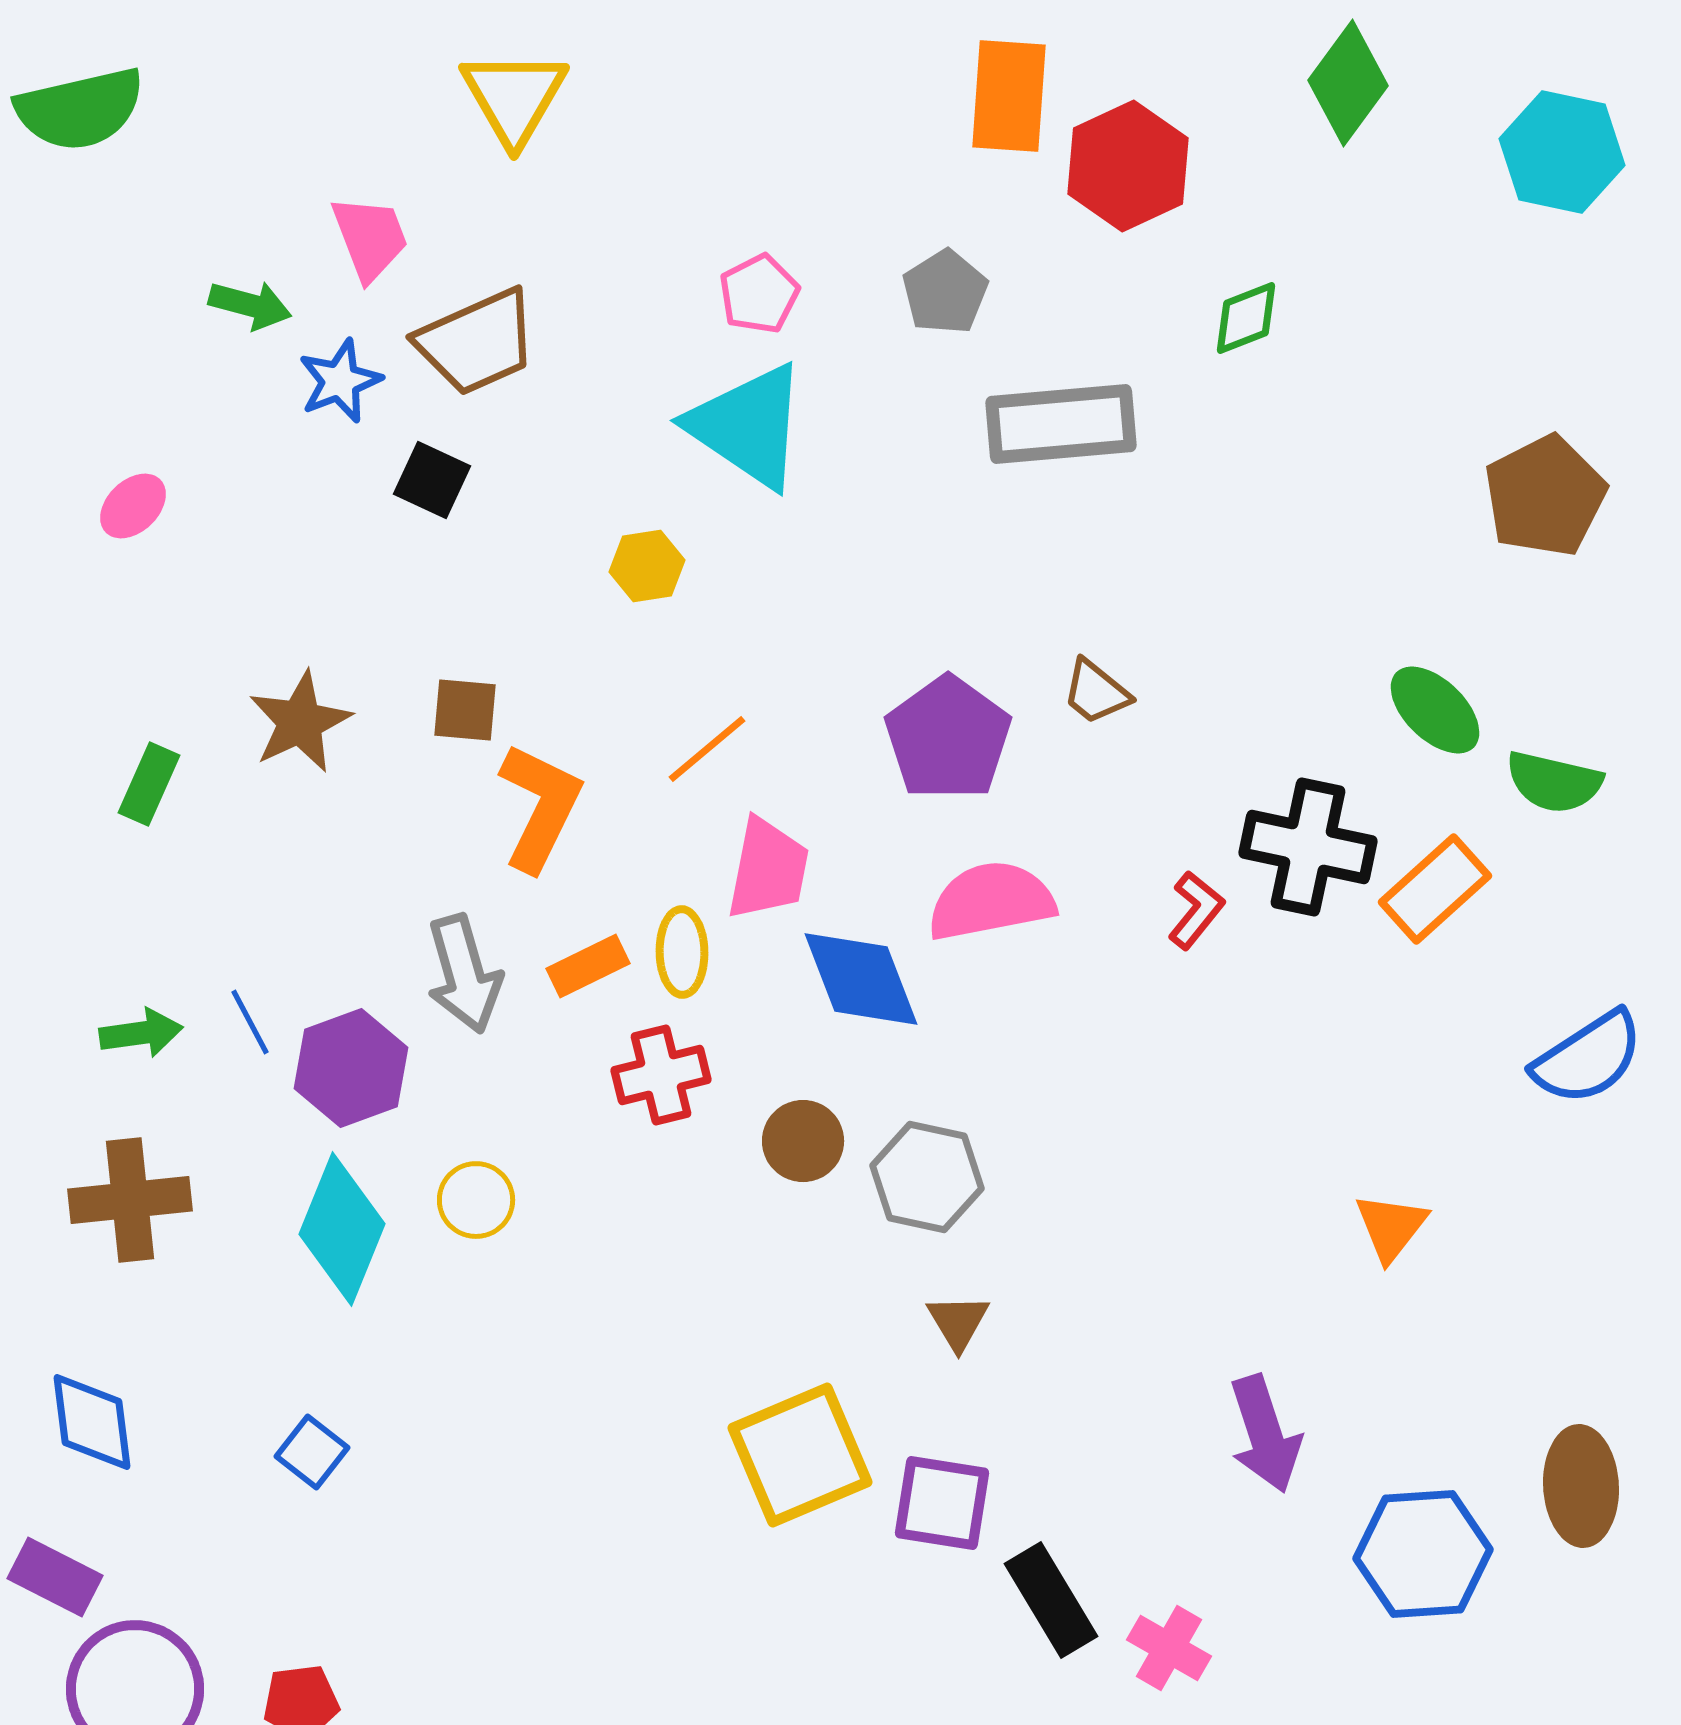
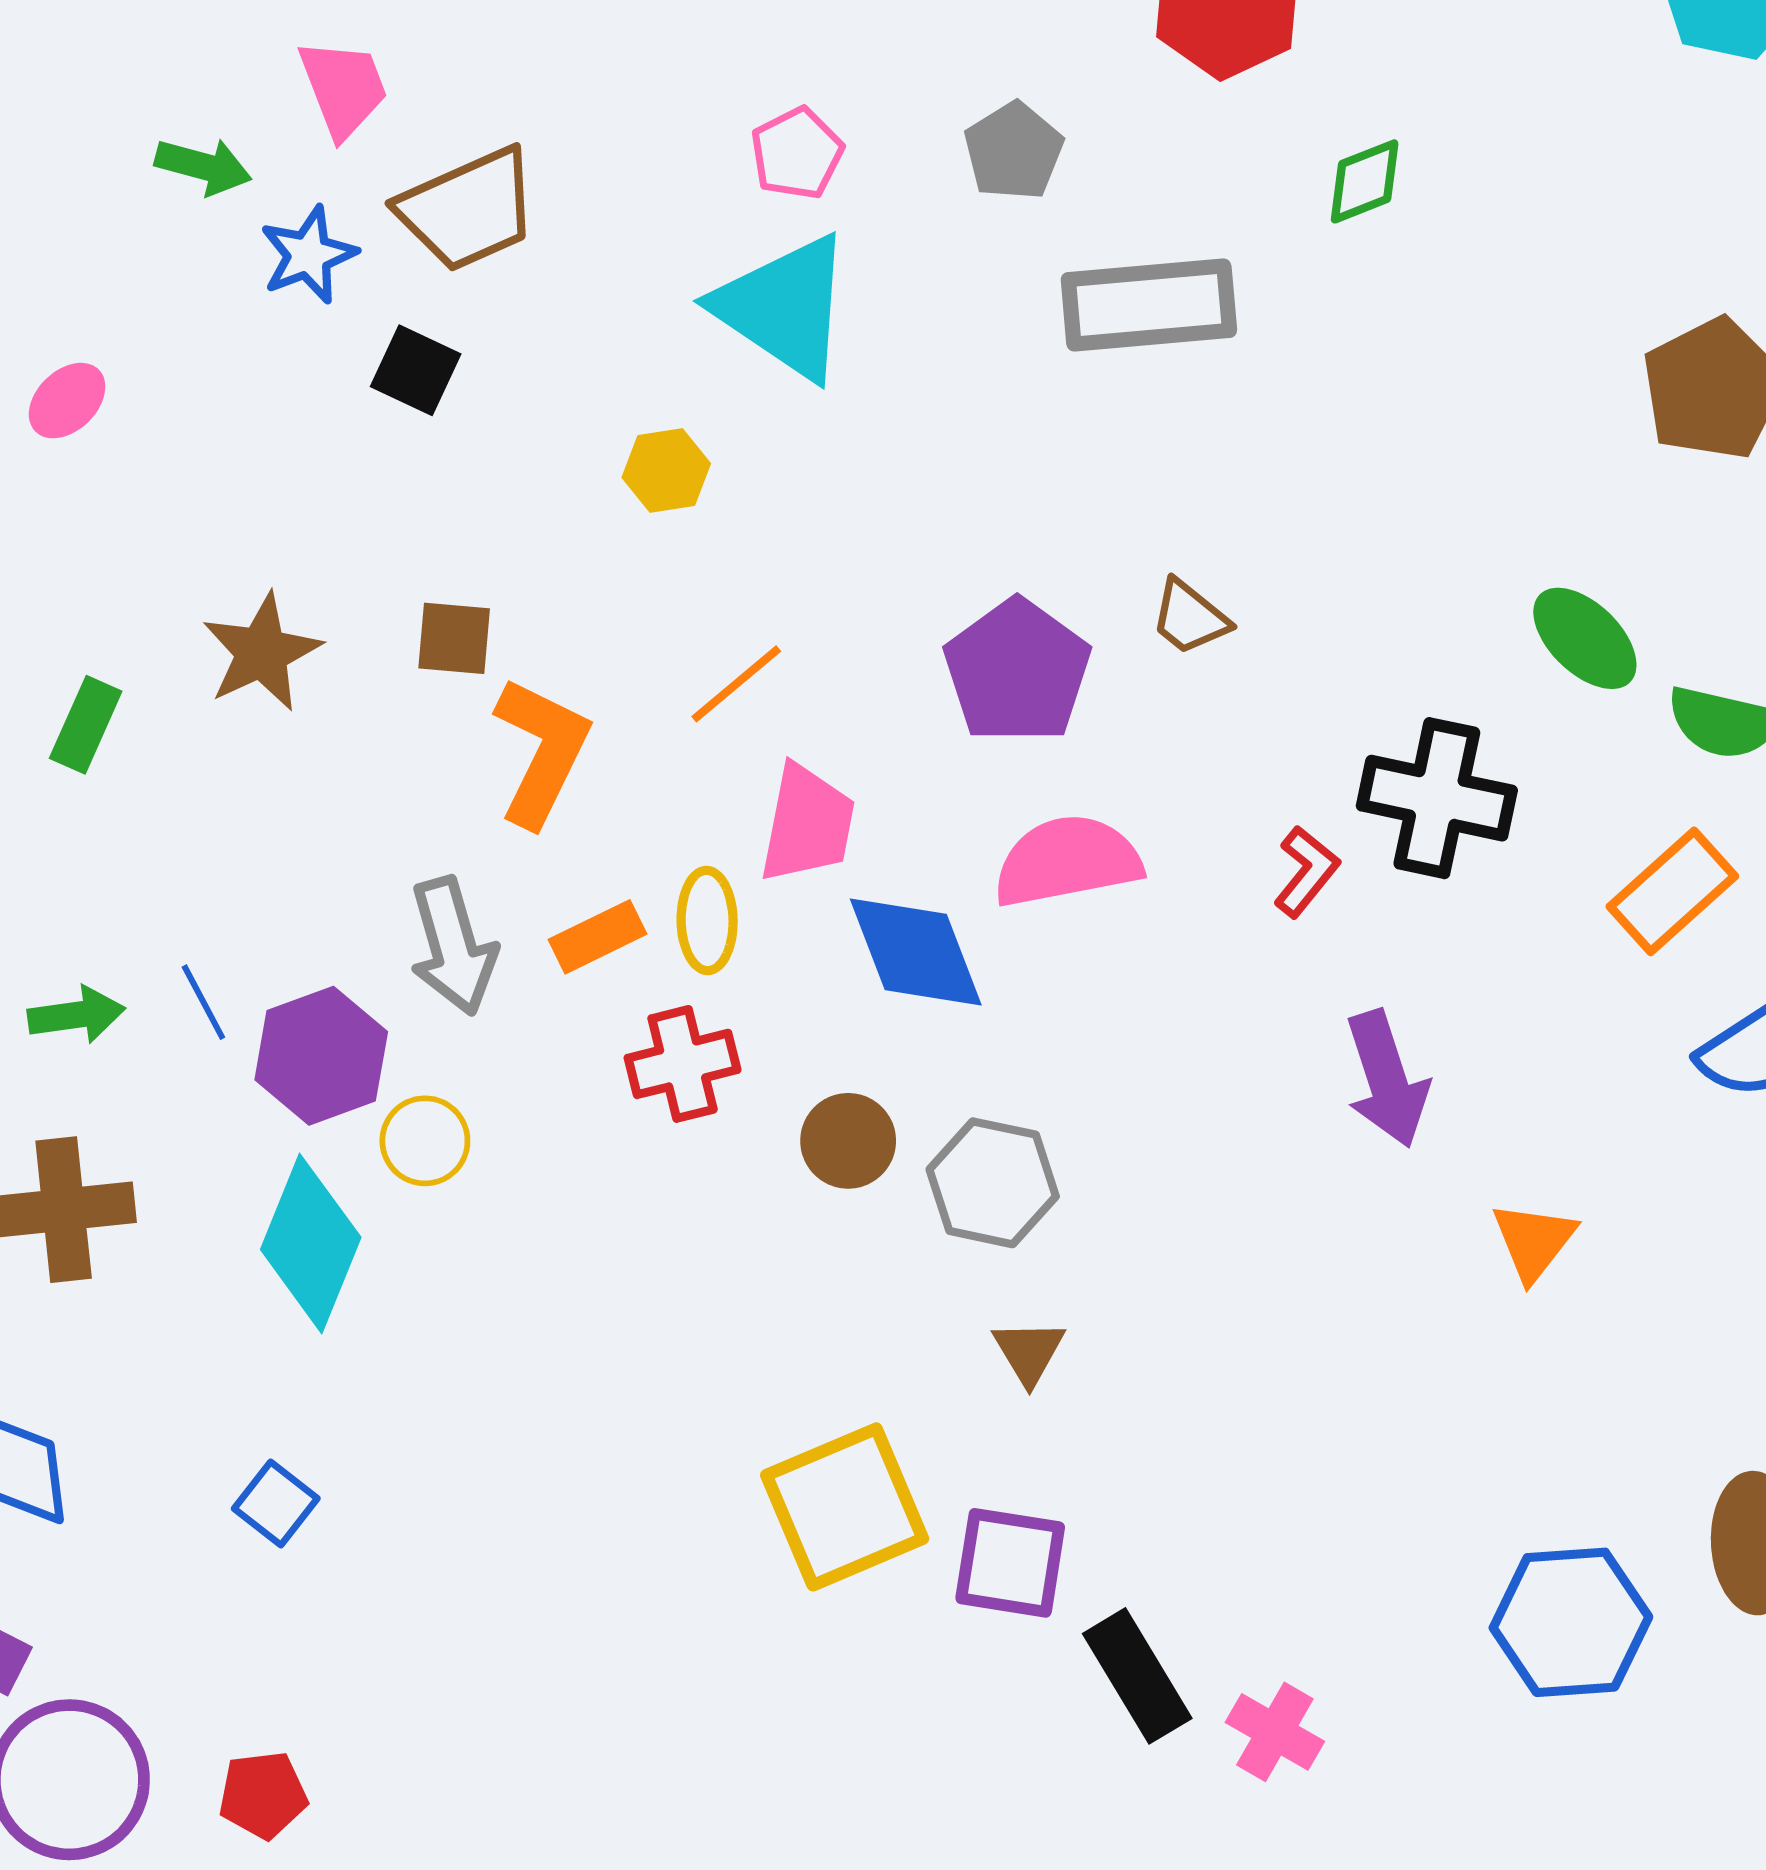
orange rectangle: (1435, 889) -> (1672, 891), moved
yellow circle: (476, 1200) -> (425, 1141), moved
purple arrow: (1265, 1434) -> (1387, 1079), moved

